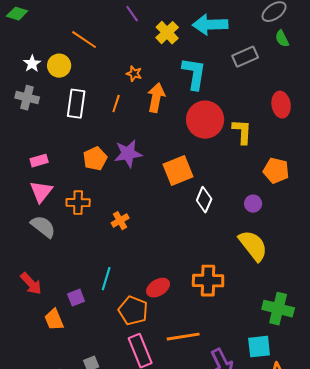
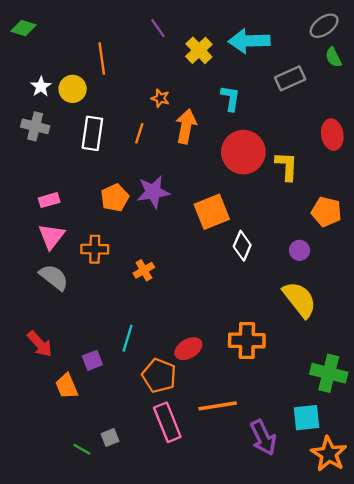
orange line: (84, 40) -> (102, 58), turned 48
cyan L-shape: (194, 74) -> (230, 98), size x0.7

